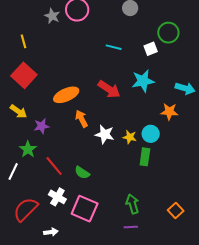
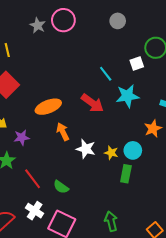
cyan line: (114, 47) -> (106, 74), moved, turned 35
orange star: (169, 112) -> (153, 129), turned -30

